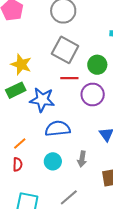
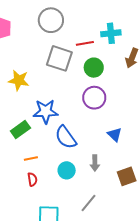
red line: (69, 78) -> (85, 43), moved
green rectangle: (16, 90) -> (20, 130), moved
blue semicircle: (58, 129) -> (66, 137), turned -110
orange line: (20, 144) -> (31, 158), turned 40

